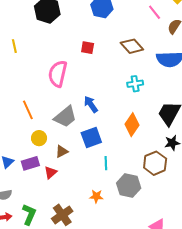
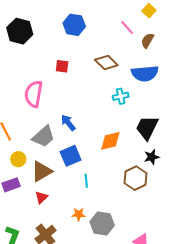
cyan cross: (135, 84) -> (121, 96), moved
orange diamond: (132, 125) -> (110, 141), turned 45
brown triangle: (62, 152) -> (42, 171), size x1.6
red triangle: (51, 172) -> (41, 197), moved
gray hexagon: (129, 186) -> (102, 224), moved

